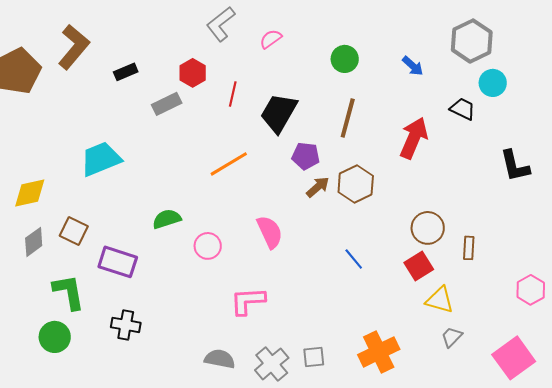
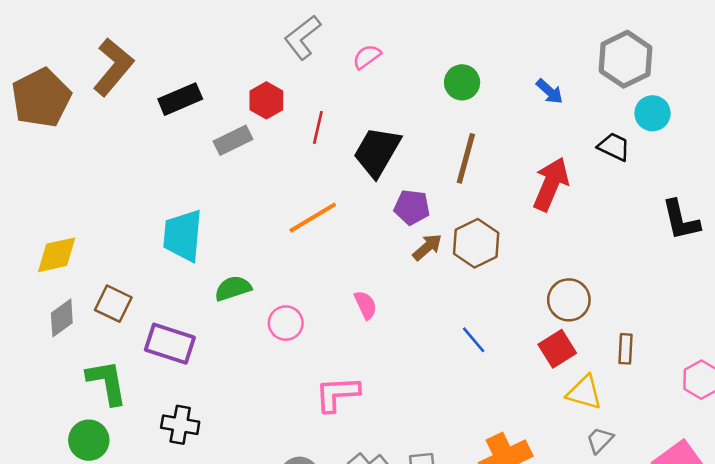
black rectangle: (126, 72) -> (180, 99), size x1.4
cyan trapezoid: (101, 159) -> (183, 236), moved, turned -63
pink semicircle: (270, 232) -> (366, 305), size x0.7
brown rectangle: (469, 248) -> (625, 349), moved

